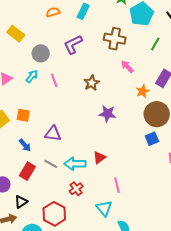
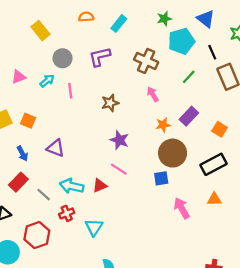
gray line: (51, 164) -> (44, 195), moved
pink line: (117, 185) -> (119, 169), moved, turned -56
cyan triangle: (104, 208) -> (94, 227), moved

